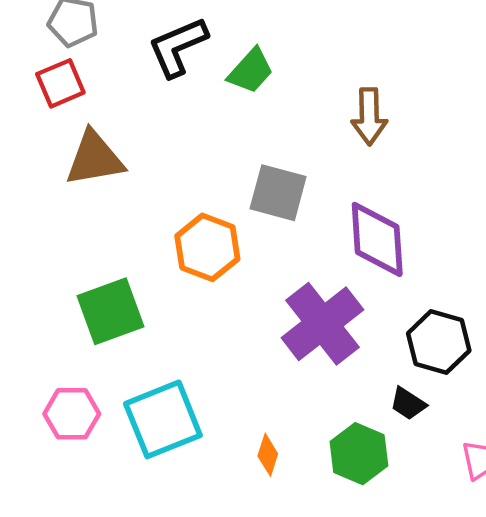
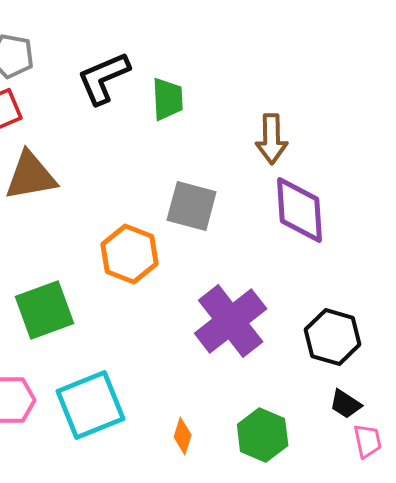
green trapezoid: (251, 71) -> (168, 99), turned -45
purple diamond: (377, 239) -> (300, 210), moved
black trapezoid: (408, 404) -> (346, 404), moved

